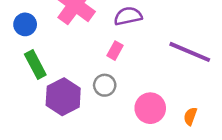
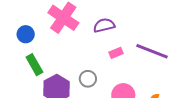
pink rectangle: (115, 51) -> (116, 53), moved, turned 40

